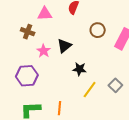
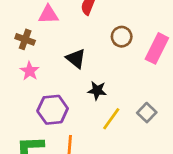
black triangle: (64, 46) -> (76, 59), turned -42
pink star: (44, 51) -> (30, 71), moved
purple hexagon: (27, 76) -> (53, 110), moved

